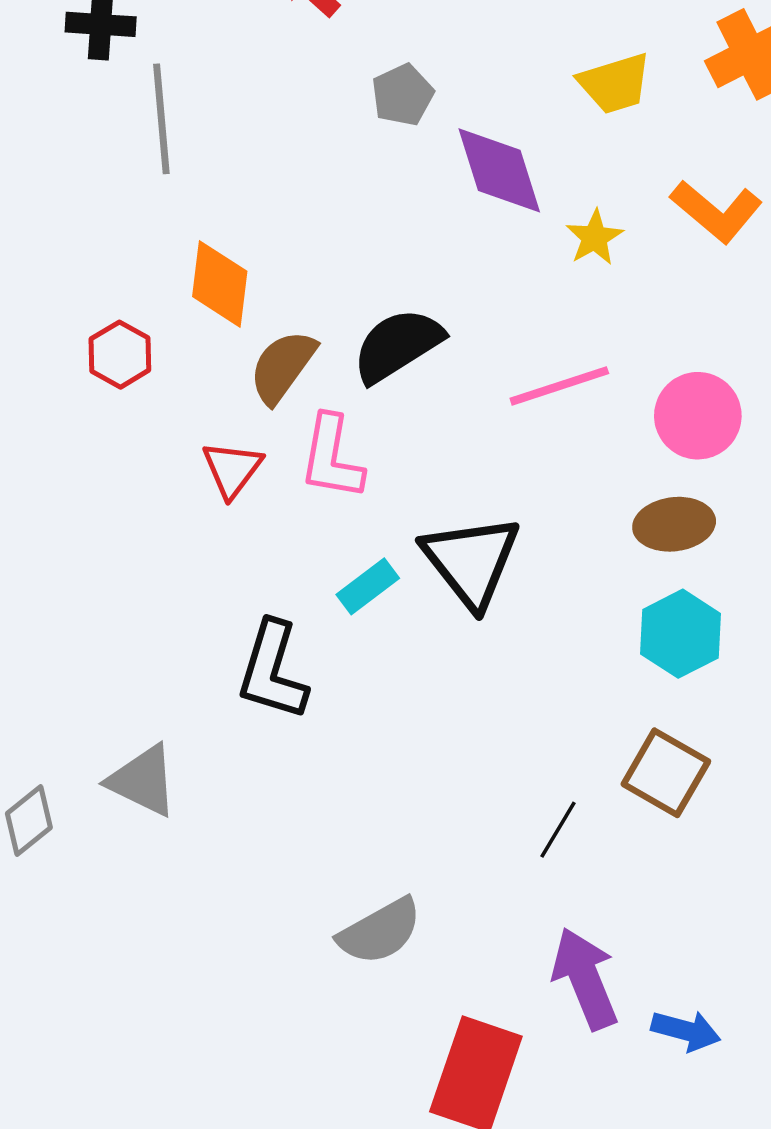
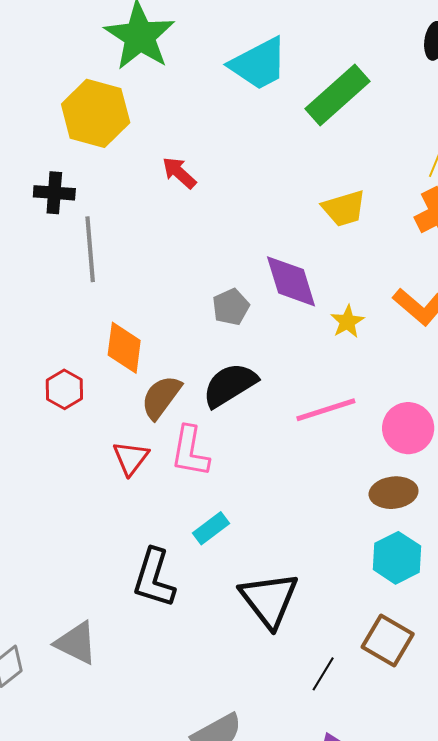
yellow trapezoid: (615, 83) -> (344, 208), moved
gray pentagon: (403, 95) -> (231, 307), moved
black triangle: (471, 561) -> (269, 600), moved

